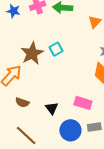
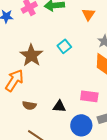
cyan square: (56, 49) -> (64, 46), moved
black triangle: (52, 108) -> (59, 106), turned -40

